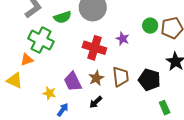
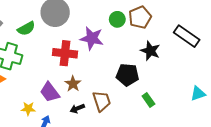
purple star: (123, 39) -> (92, 38), size x1.6
brown trapezoid: (121, 77) -> (102, 101), moved
black arrow: (96, 102) -> (77, 108), turned 32

